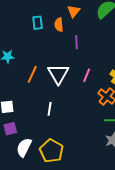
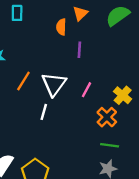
cyan rectangle: (38, 23) -> (17, 13), moved
white line: (50, 109) -> (44, 112), moved

